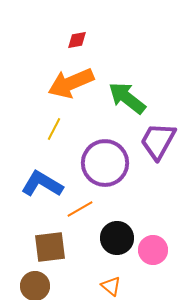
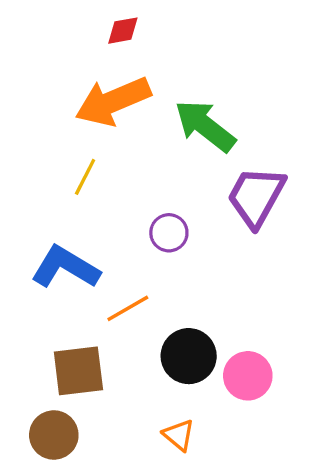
purple circle: (105, 163) -> (169, 233), size x0.5

